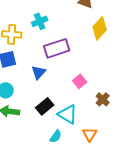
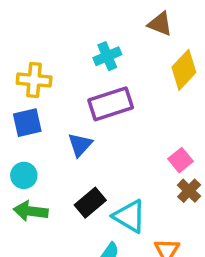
cyan cross: (40, 21) -> (107, 56), moved
pink square: (80, 81) -> (181, 160), moved

